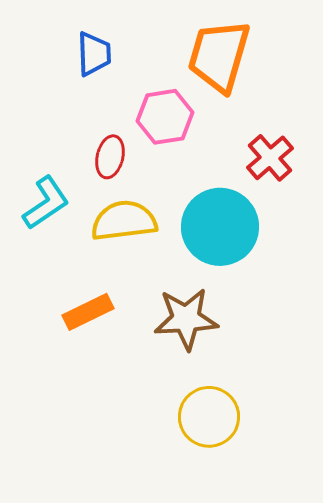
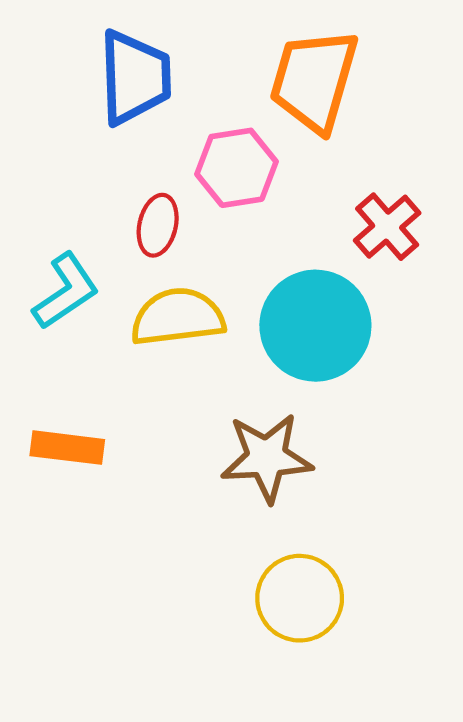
blue trapezoid: (94, 54) -> (135, 77), size x1.5
orange rectangle: (88, 312) -> (67, 448), moved, turned 33

